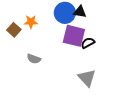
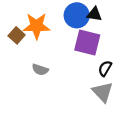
orange star: (31, 22) -> (37, 26), size x1.6
black semicircle: (88, 43) -> (105, 68), moved, turned -32

